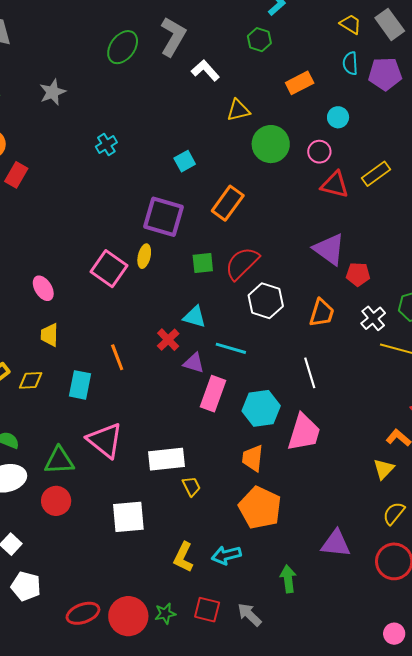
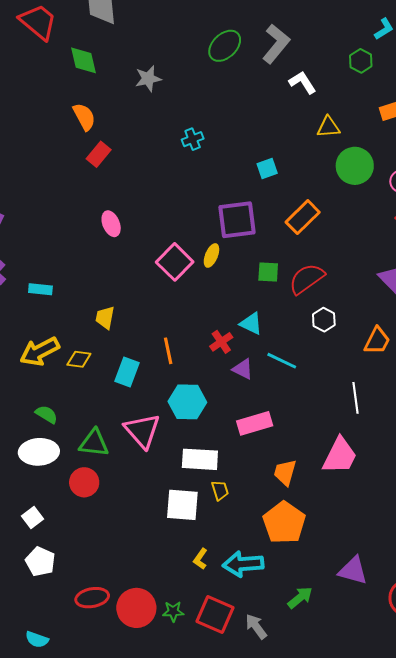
purple square: (164, 217) -> (237, 220), turned -33
pink ellipse: (43, 288) -> (111, 224), moved
white hexagon: (266, 301) -> (324, 320), size x0.7
pink rectangle: (213, 394) -> (255, 423), moved, turned 44
cyan hexagon: (261, 408) -> (187, 402), moved
white square: (128, 517) -> (182, 505), moved
cyan arrow: (226, 555) -> (243, 564), size x1.4
yellow L-shape: (183, 557) -> (200, 559), size x0.7
green arrow: (288, 579) -> (300, 598), turned 48
red square: (207, 610) -> (215, 614), size x1.4

